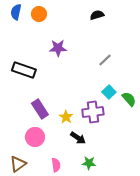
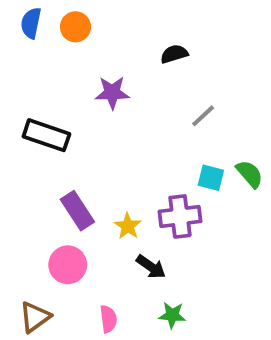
black semicircle: (97, 15) -> (174, 54), moved
cyan square: (109, 92) -> (211, 178), turned -32
green semicircle: (129, 99) -> (250, 174), moved

